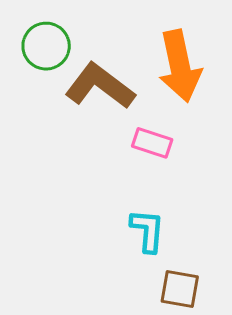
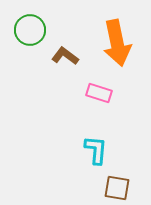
brown L-shape: (100, 86) -> (65, 56), size x0.6

